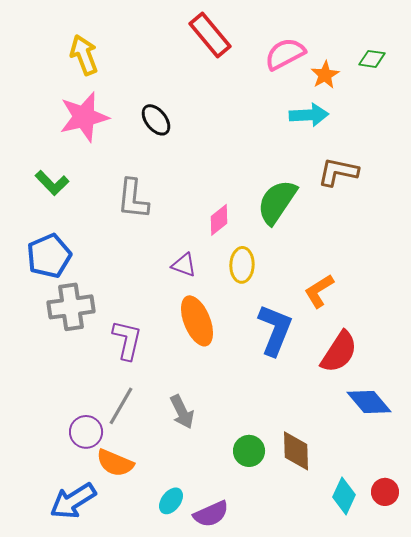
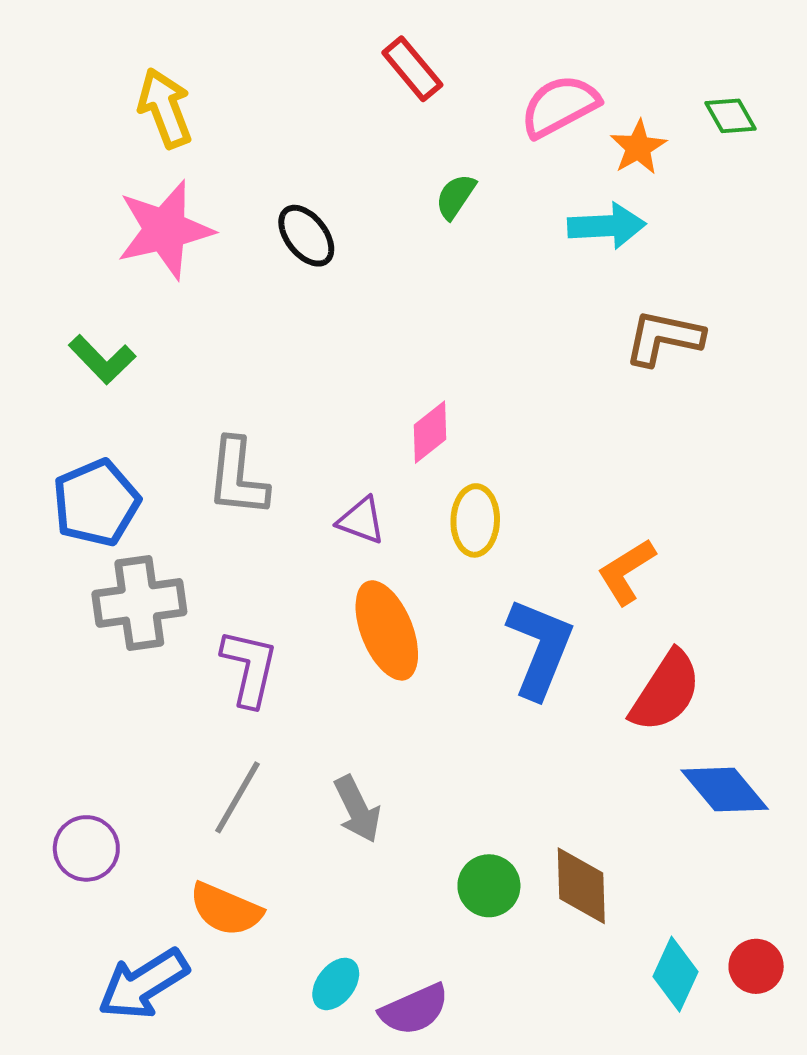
red rectangle: (210, 35) -> (412, 69), size x0.7
green diamond: (372, 59) -> (731, 116), turned 52
gray L-shape: (133, 199) -> (238, 477), moved
green semicircle: (277, 202) -> (456, 196), moved, size x0.5
purple circle: (86, 432) -> (86, 848), moved

